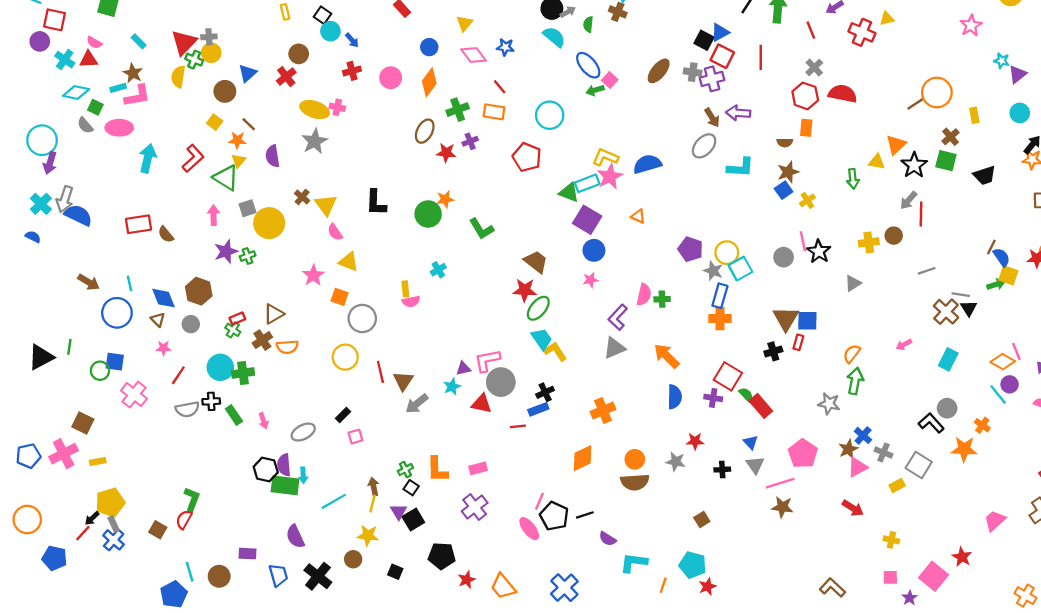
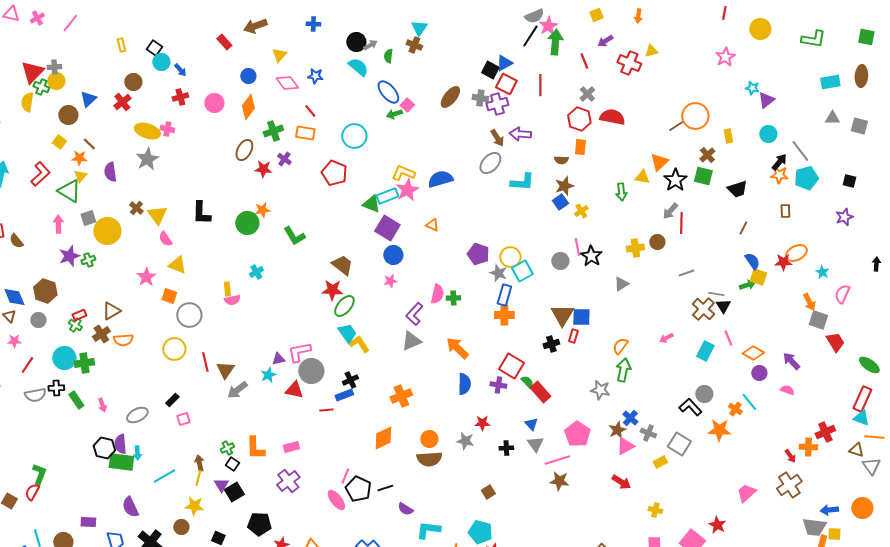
purple cross: (470, 141) -> (284, 159), turned -32
brown line: (991, 247) -> (743, 228), moved
pink line: (1016, 351) -> (728, 338), moved
cyan line: (998, 395) -> (749, 402), moved

